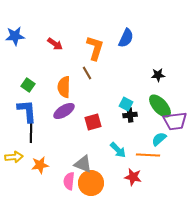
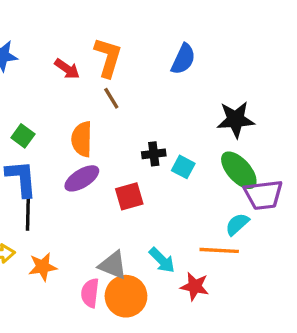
orange L-shape: (95, 48) -> (108, 57), moved
brown line: (87, 73) -> (111, 98), moved
black star: (158, 75) -> (236, 120), size x1.6
black cross: (130, 115) -> (154, 154), moved
cyan arrow: (118, 150) -> (162, 260), moved

